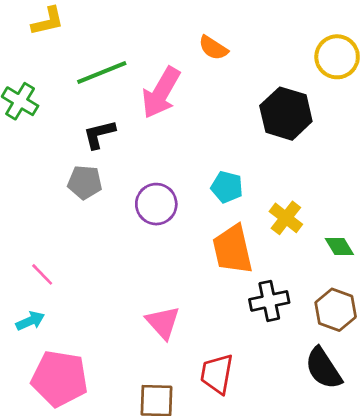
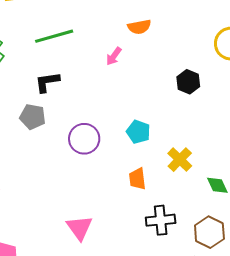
orange semicircle: (213, 48) -> (139, 27), turned -50
pink arrow: (161, 93) -> (114, 56), moved, size x0.5
black hexagon: (286, 114) -> (188, 82), size x0.6
orange trapezoid: (233, 249) -> (137, 179), size x0.6

